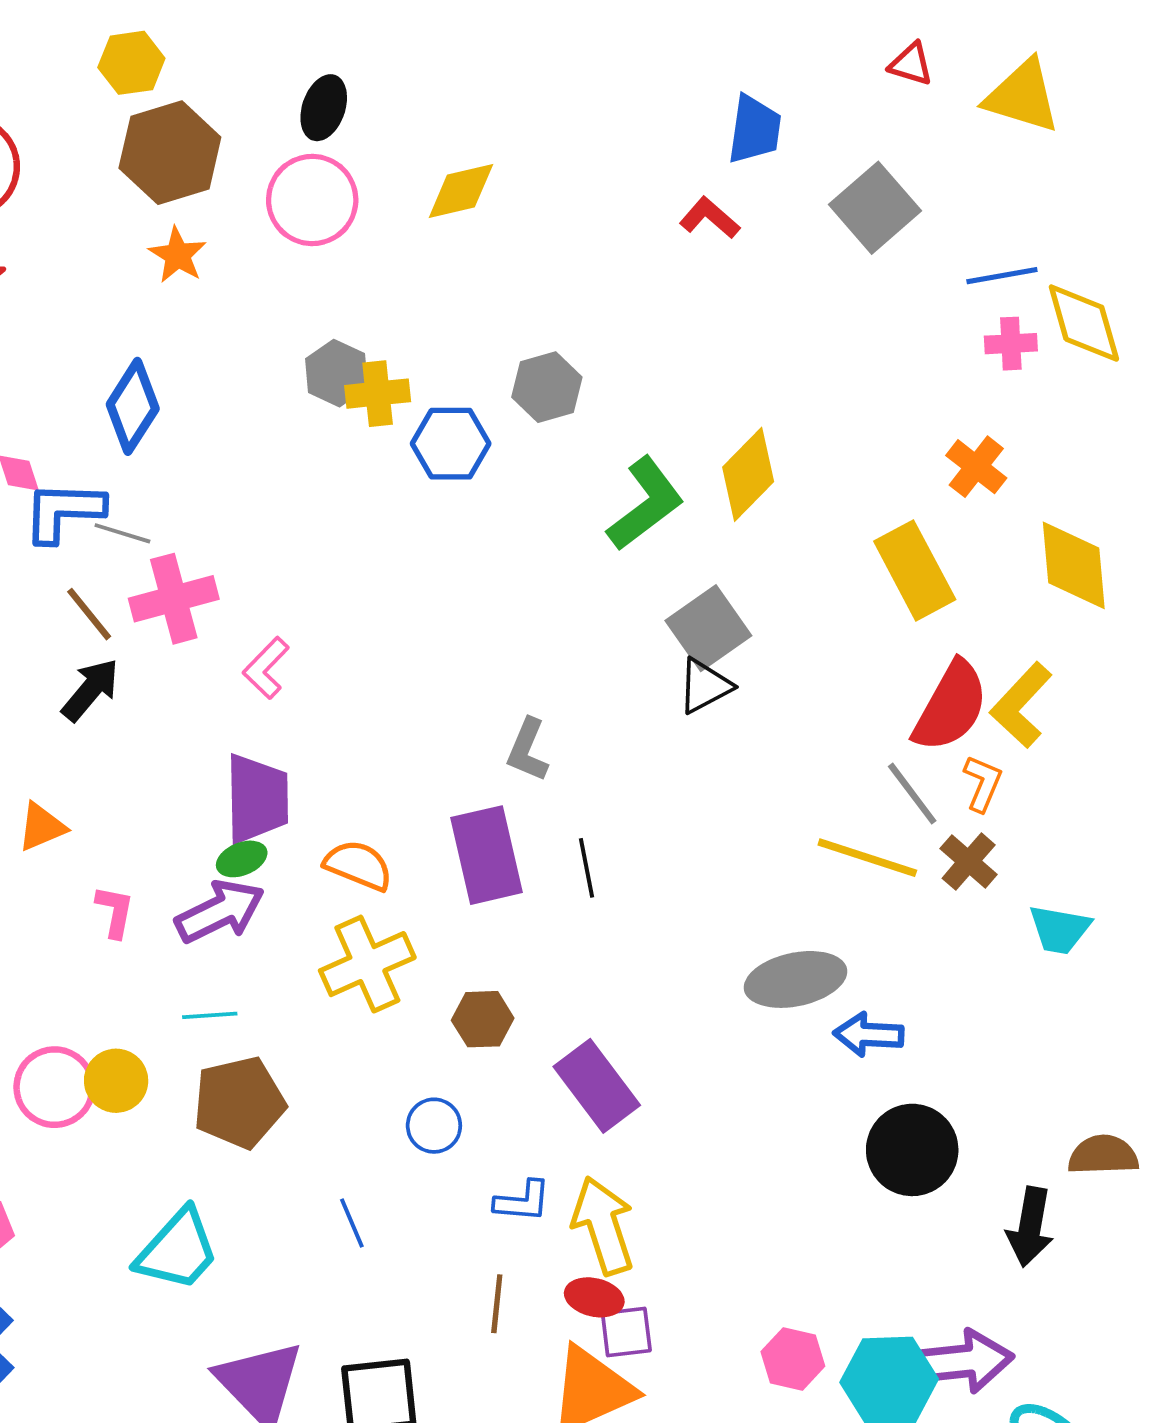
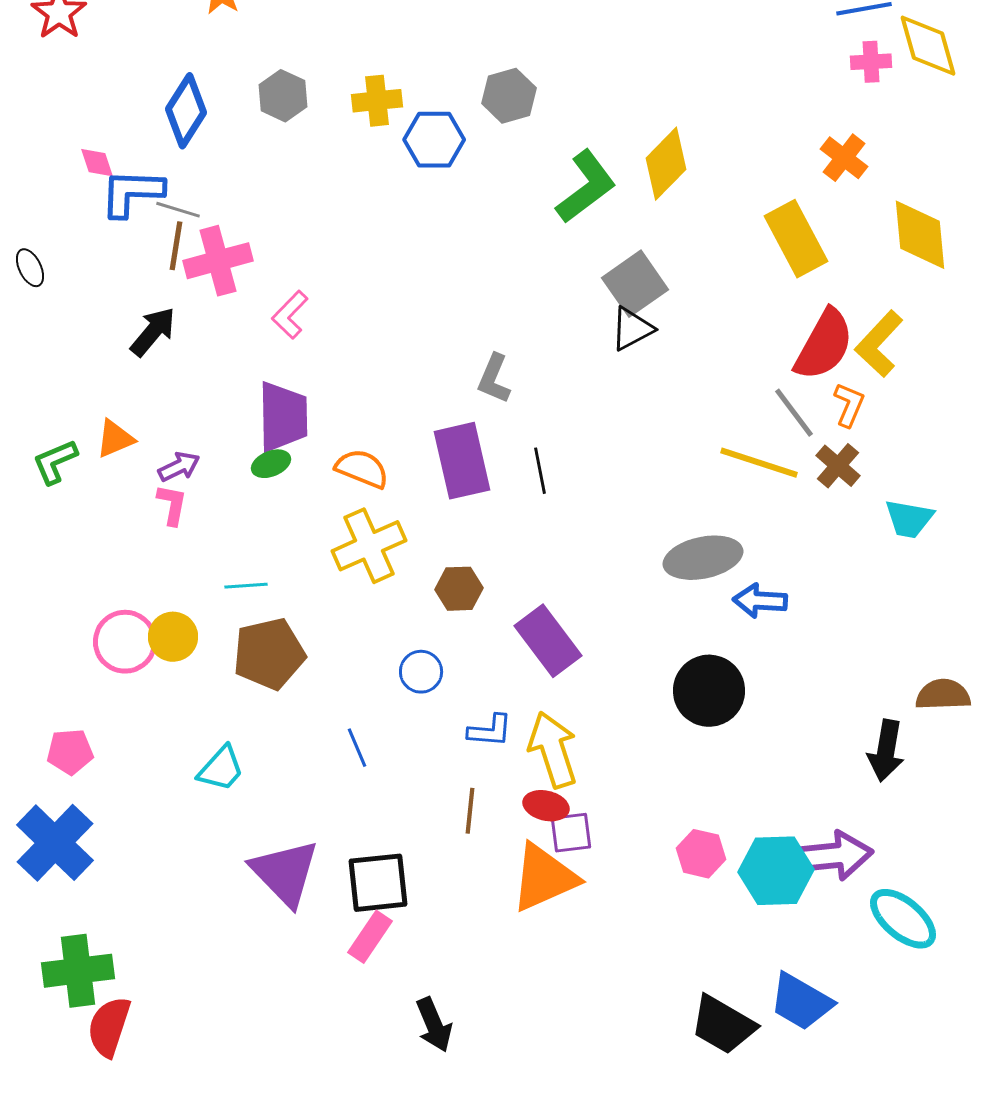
gray hexagon: (337, 373) -> (283, 96), moved
brown line: (89, 614) -> (176, 246), moved, turned 48
purple arrow: (220, 912) -> (179, 467), moved, size x0.6
black circle: (912, 1150) -> (709, 691), moved
cyan trapezoid: (178, 1250) -> (221, 769), size x0.7

